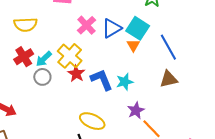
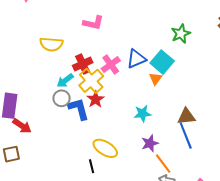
pink cross: (86, 25) -> (111, 65), moved
blue line: (168, 47) -> (186, 135), moved
red cross: (24, 57) -> (83, 64), moved
blue L-shape: (102, 80) -> (79, 109), moved

